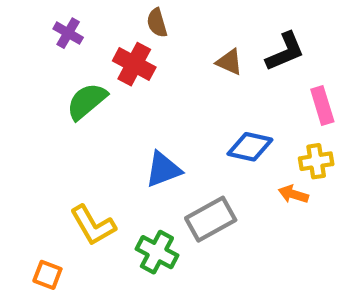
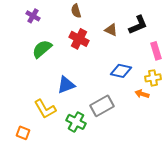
red cross: (134, 64) -> (79, 39), moved
blue triangle: (163, 169) -> (66, 85), moved

